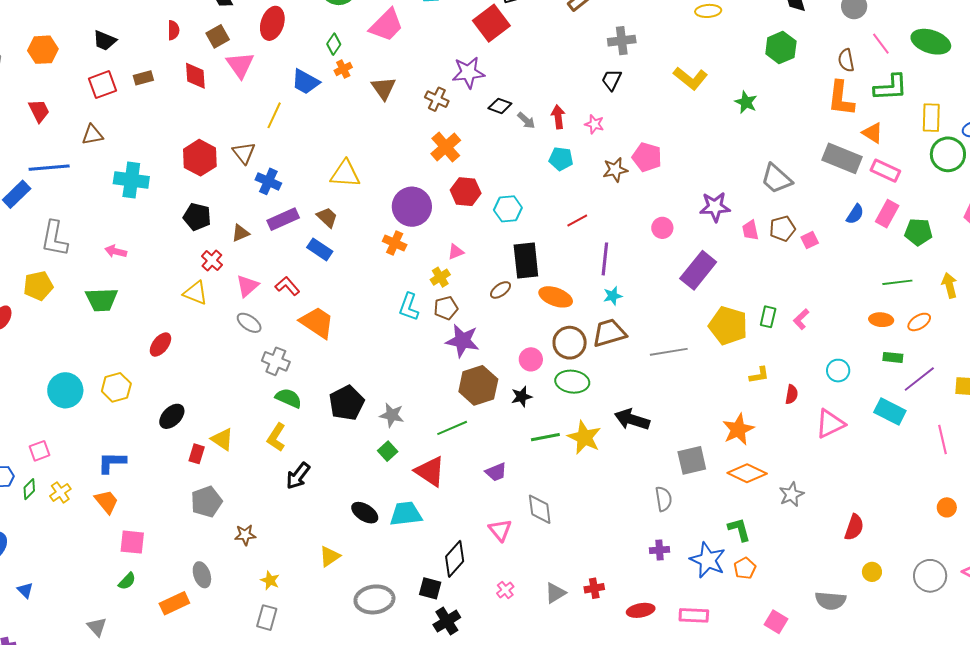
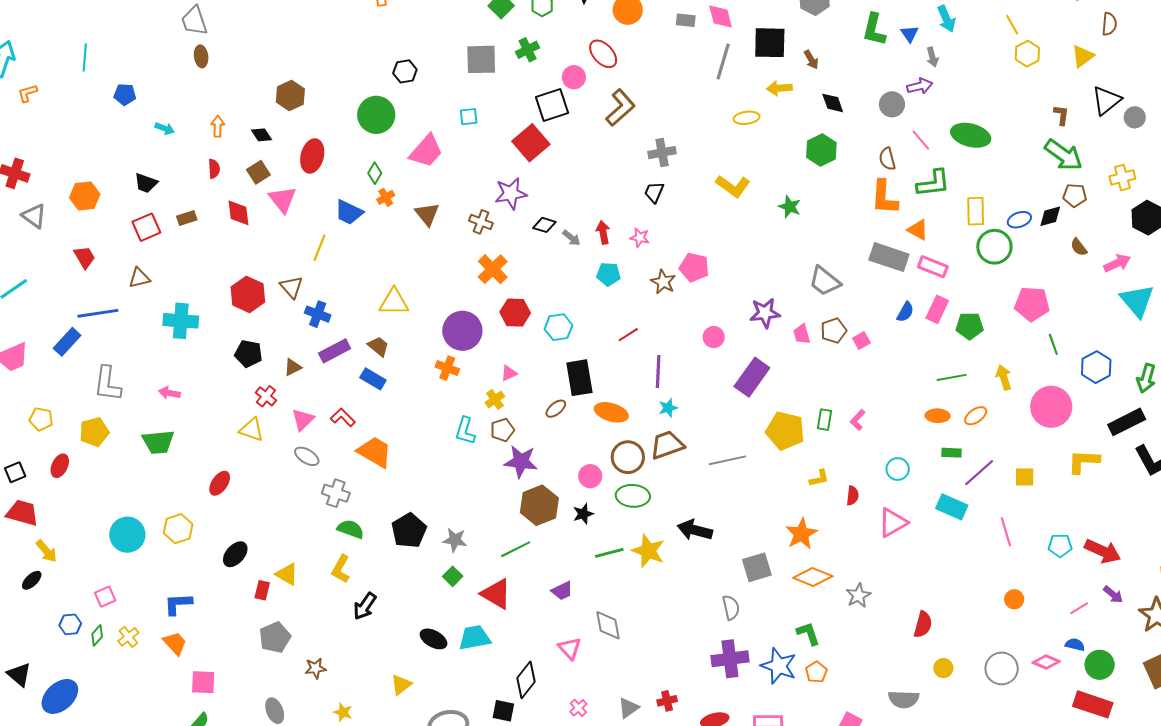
brown star: (615, 170) -> (663, 282), turned -30
purple cross: (660, 550) -> (730, 659), size x1.8

